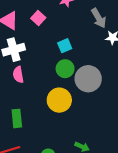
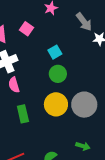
gray circle: (88, 79) -> (84, 105), moved
green rectangle: (17, 118) -> (23, 114), moved

